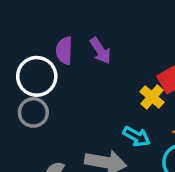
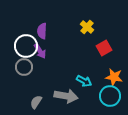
purple arrow: (100, 51) -> (40, 51), moved
yellow cross: (152, 97) -> (87, 27), moved

